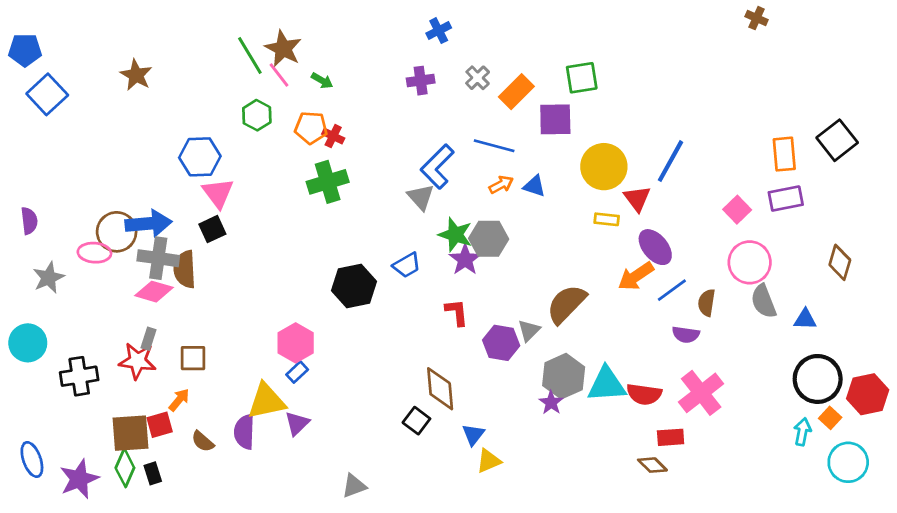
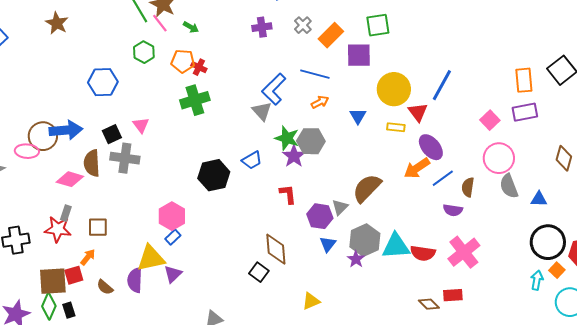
blue triangle: (534, 186) -> (358, 116), moved, turned 42
pink triangle: (218, 193) -> (141, 125), moved, size x0.7
gray cross: (158, 258) -> (125, 158), moved
blue triangle: (473, 435) -> (328, 244), moved
red rectangle: (671, 437) -> (453, 295), moved

